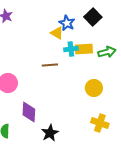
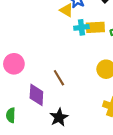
brown line: (50, 65) -> (59, 78), moved, turned 63

